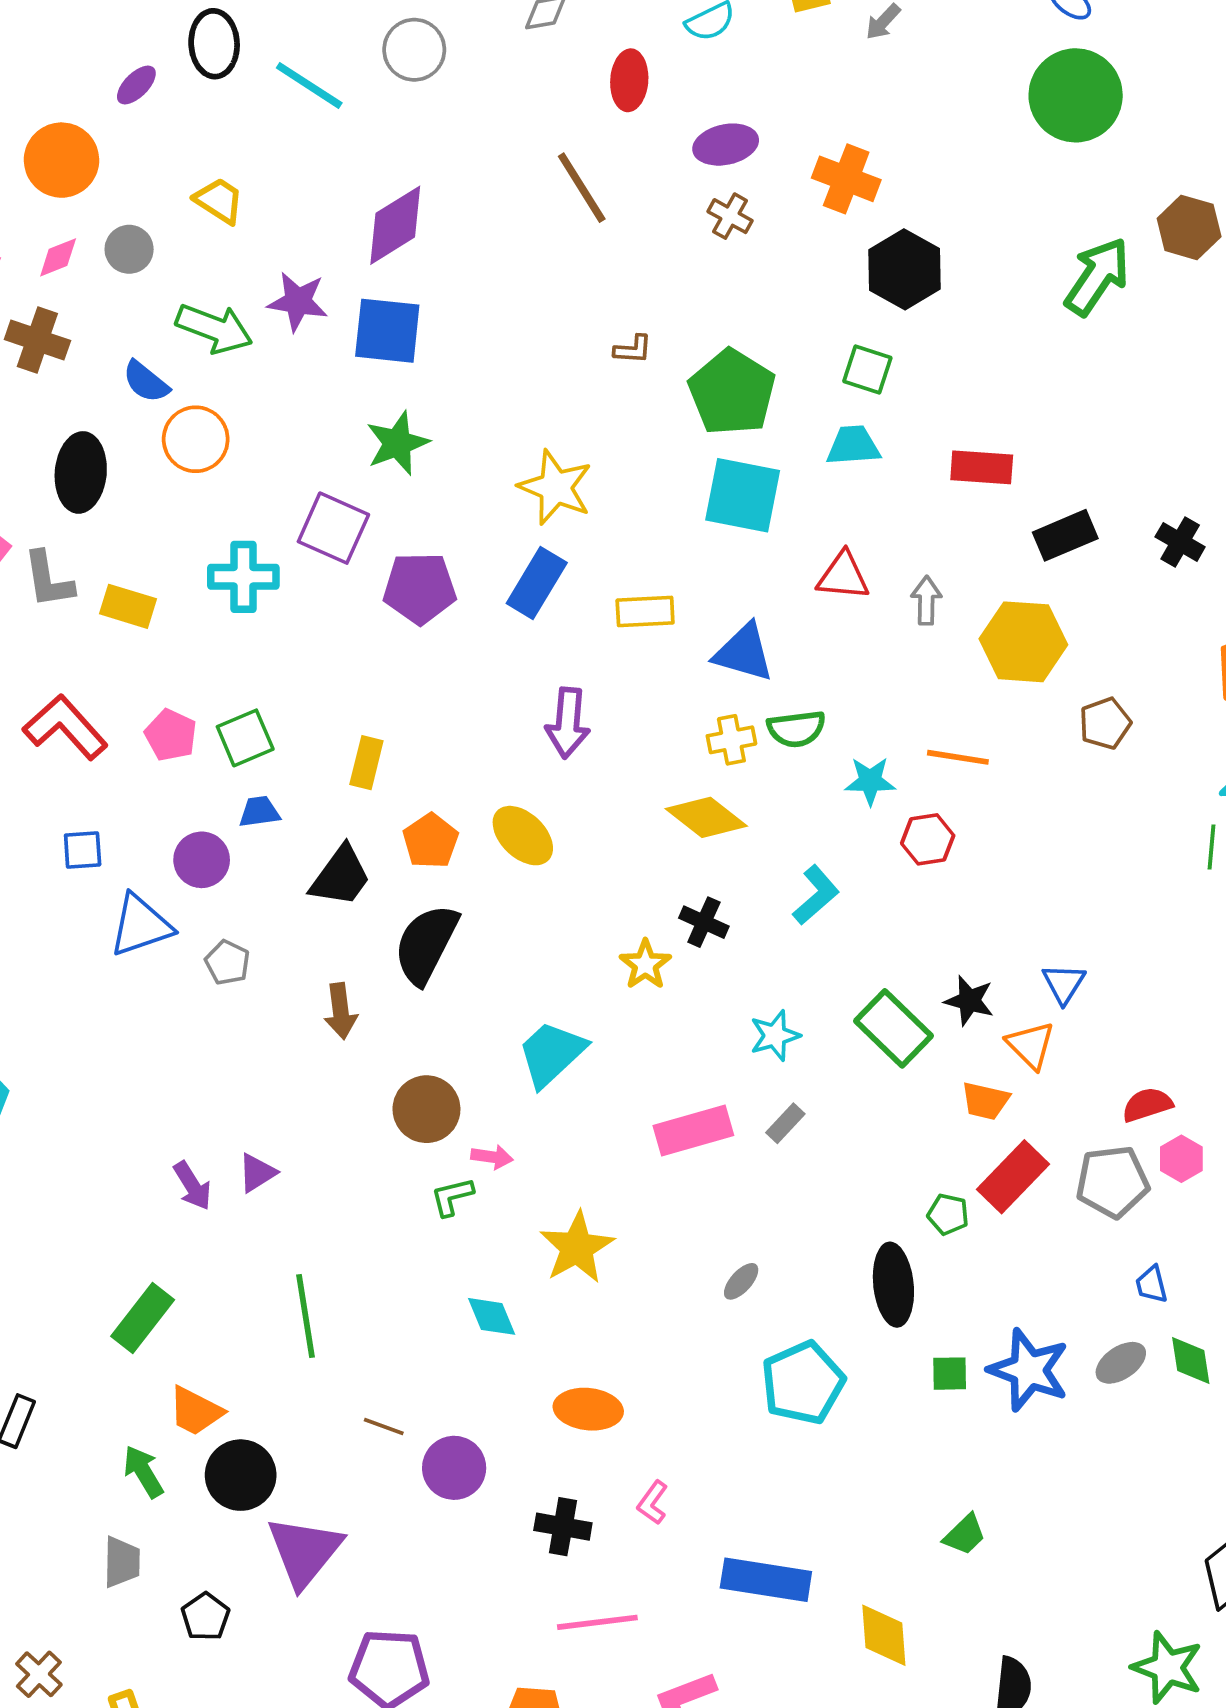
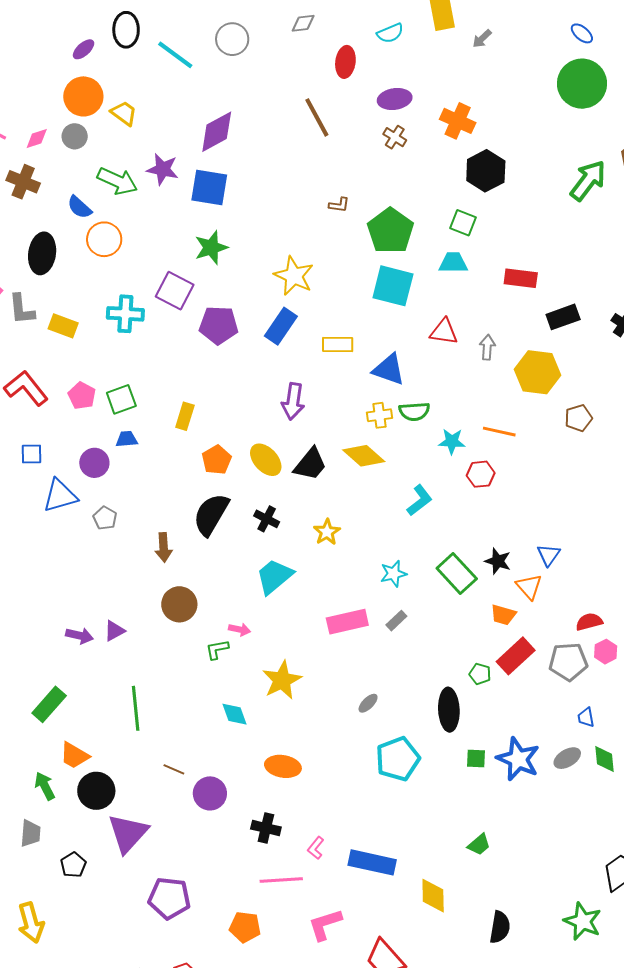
orange circle: (62, 160) -> (83, 96), moved
black trapezoid: (341, 876) -> (310, 464), moved
black cross: (704, 922) -> (267, 519), moved
brown circle: (426, 1109) -> (179, 604), moved
purple arrow: (192, 1186) -> (80, 636), turned -48
pink L-shape: (653, 1503) -> (316, 848), moved

